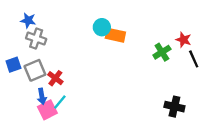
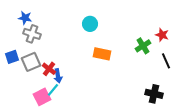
orange rectangle: (115, 35) -> (102, 54), moved
black line: (194, 59) -> (166, 61), moved
blue arrow: (42, 96) -> (58, 76), moved

